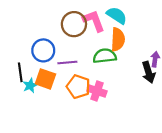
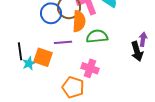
orange semicircle: (118, 39) -> (79, 21), moved
blue circle: (43, 50) -> (51, 13), moved
orange pentagon: (78, 87) -> (73, 87), moved

